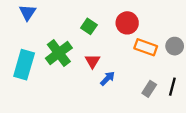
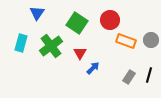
blue triangle: (28, 12) -> (37, 13), moved
green square: (89, 26) -> (77, 23), size x1.5
cyan rectangle: (24, 65) -> (21, 43), moved, size x0.7

